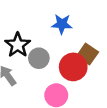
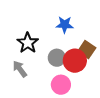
gray circle: (39, 58) -> (57, 58), moved

